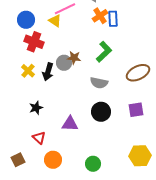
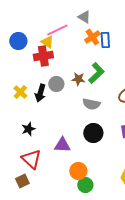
red cross: (34, 42) -> (43, 56), moved, turned -30
brown star: (74, 58) -> (78, 79), moved
red triangle: (39, 138) -> (31, 159), size x1.5
brown square: (18, 160) -> (22, 181), moved
orange circle: (53, 160) -> (78, 171), moved

